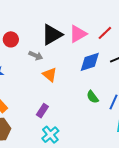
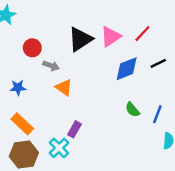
gray arrow: (36, 56) -> (51, 66), moved
orange triangle: (50, 75) -> (64, 87), moved
cyan cross: (50, 135) -> (59, 148), moved

